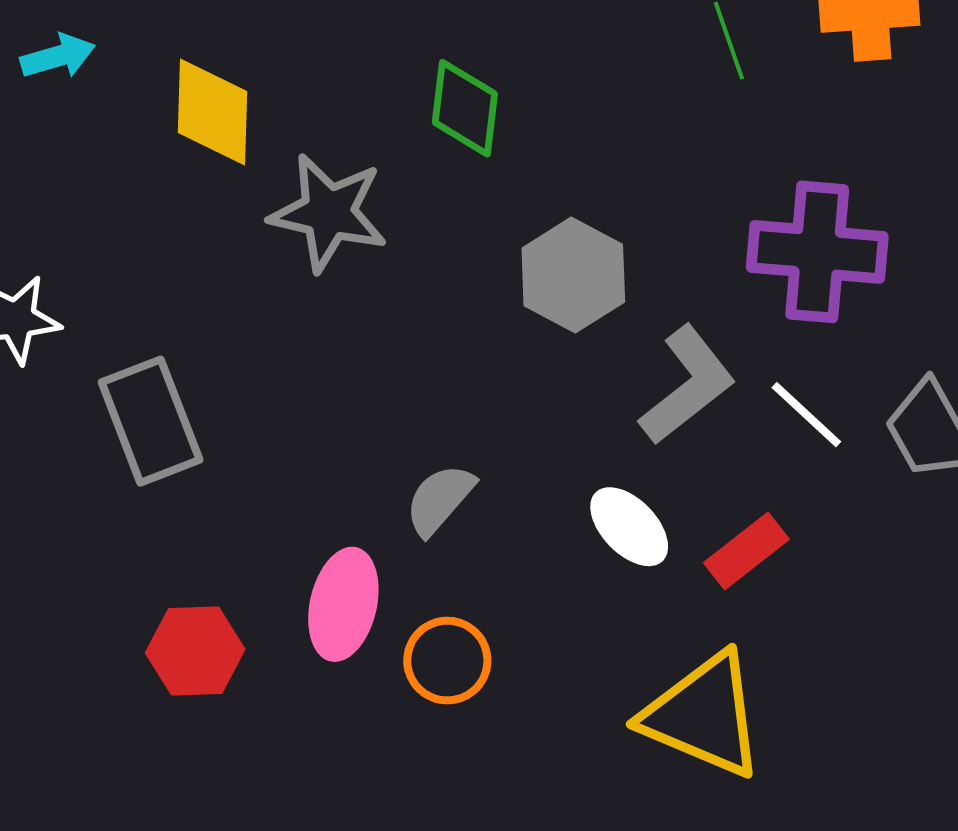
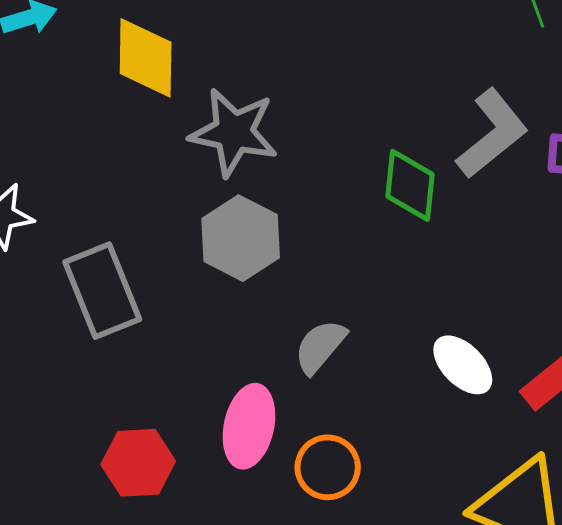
green diamond: (465, 108) -> (410, 185), moved
gray hexagon: (573, 275) -> (241, 238), moved
gray L-shape: (687, 385) -> (492, 134), moved

